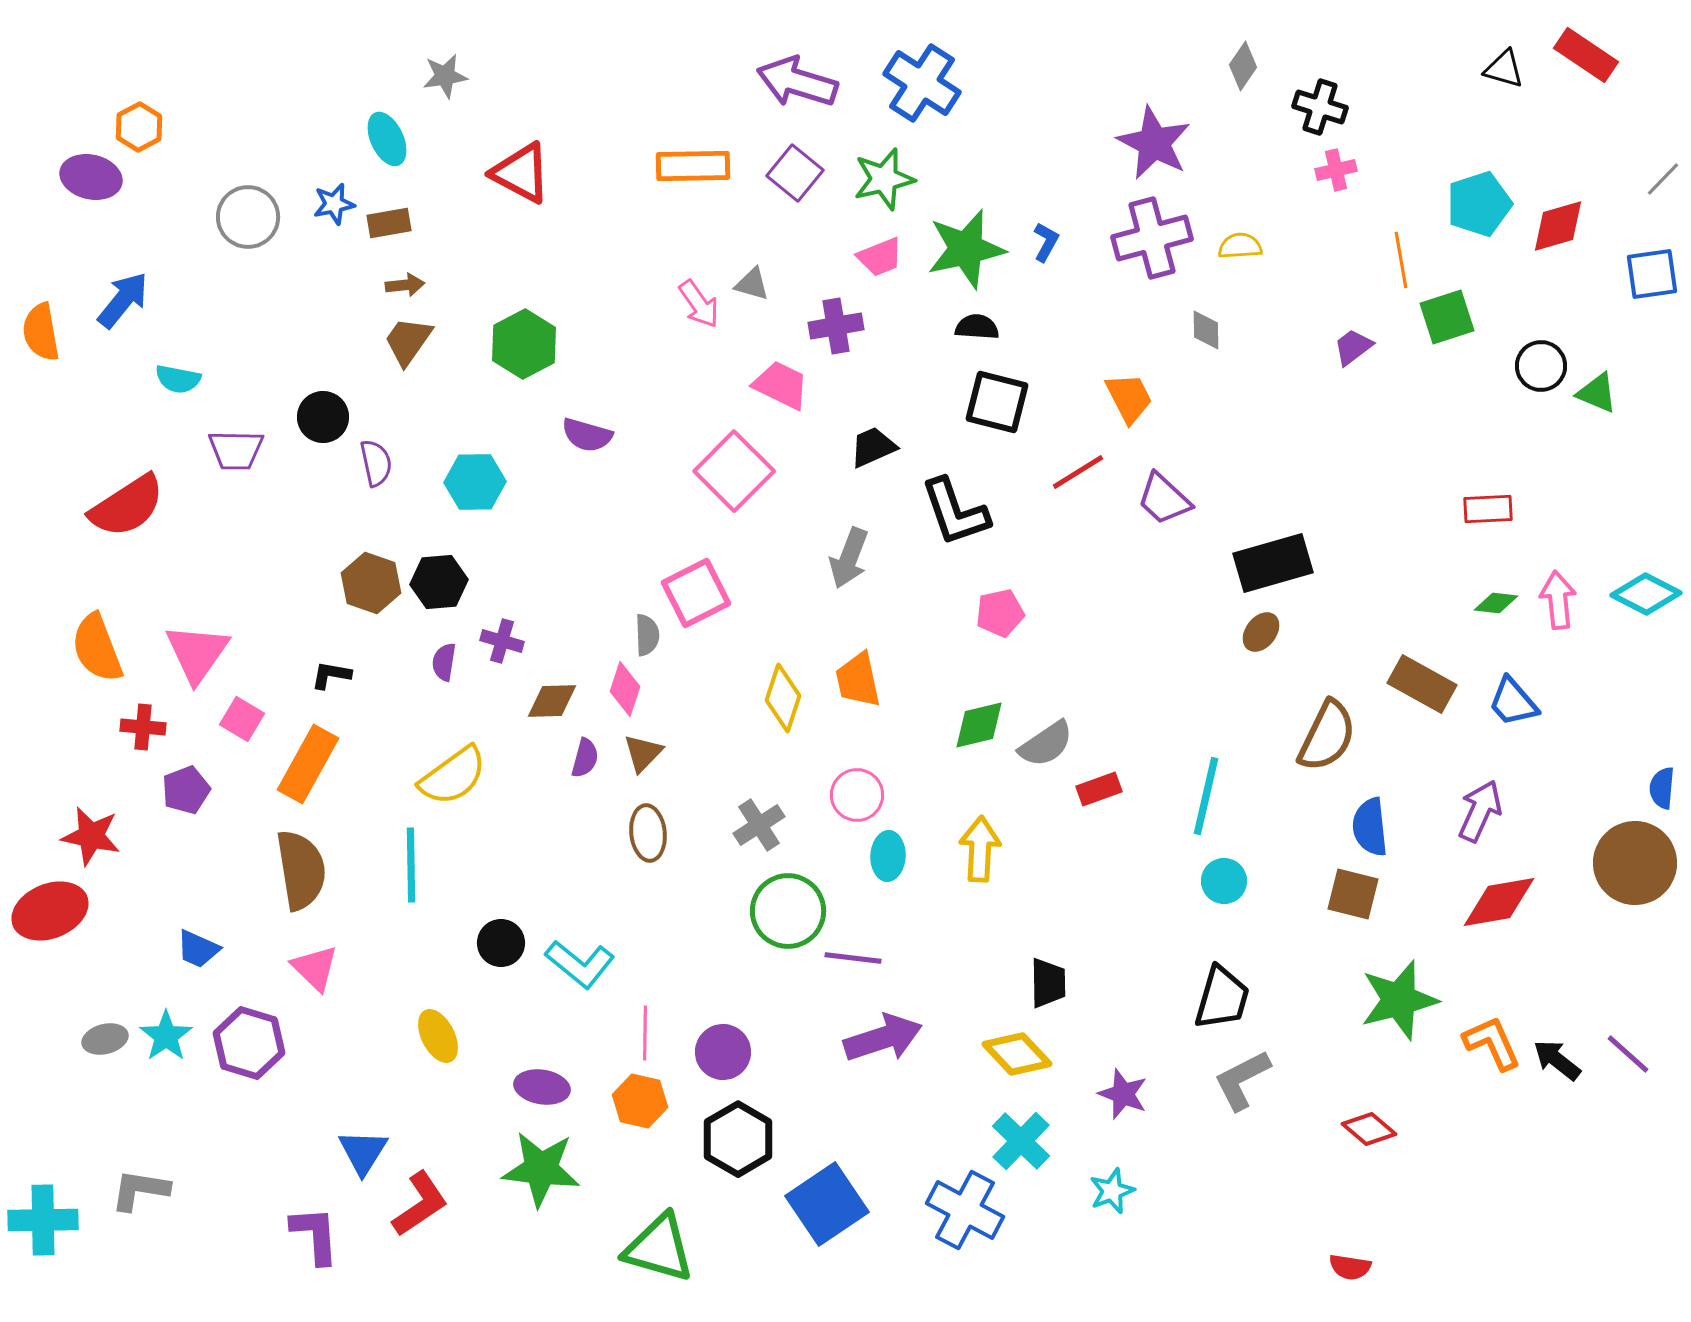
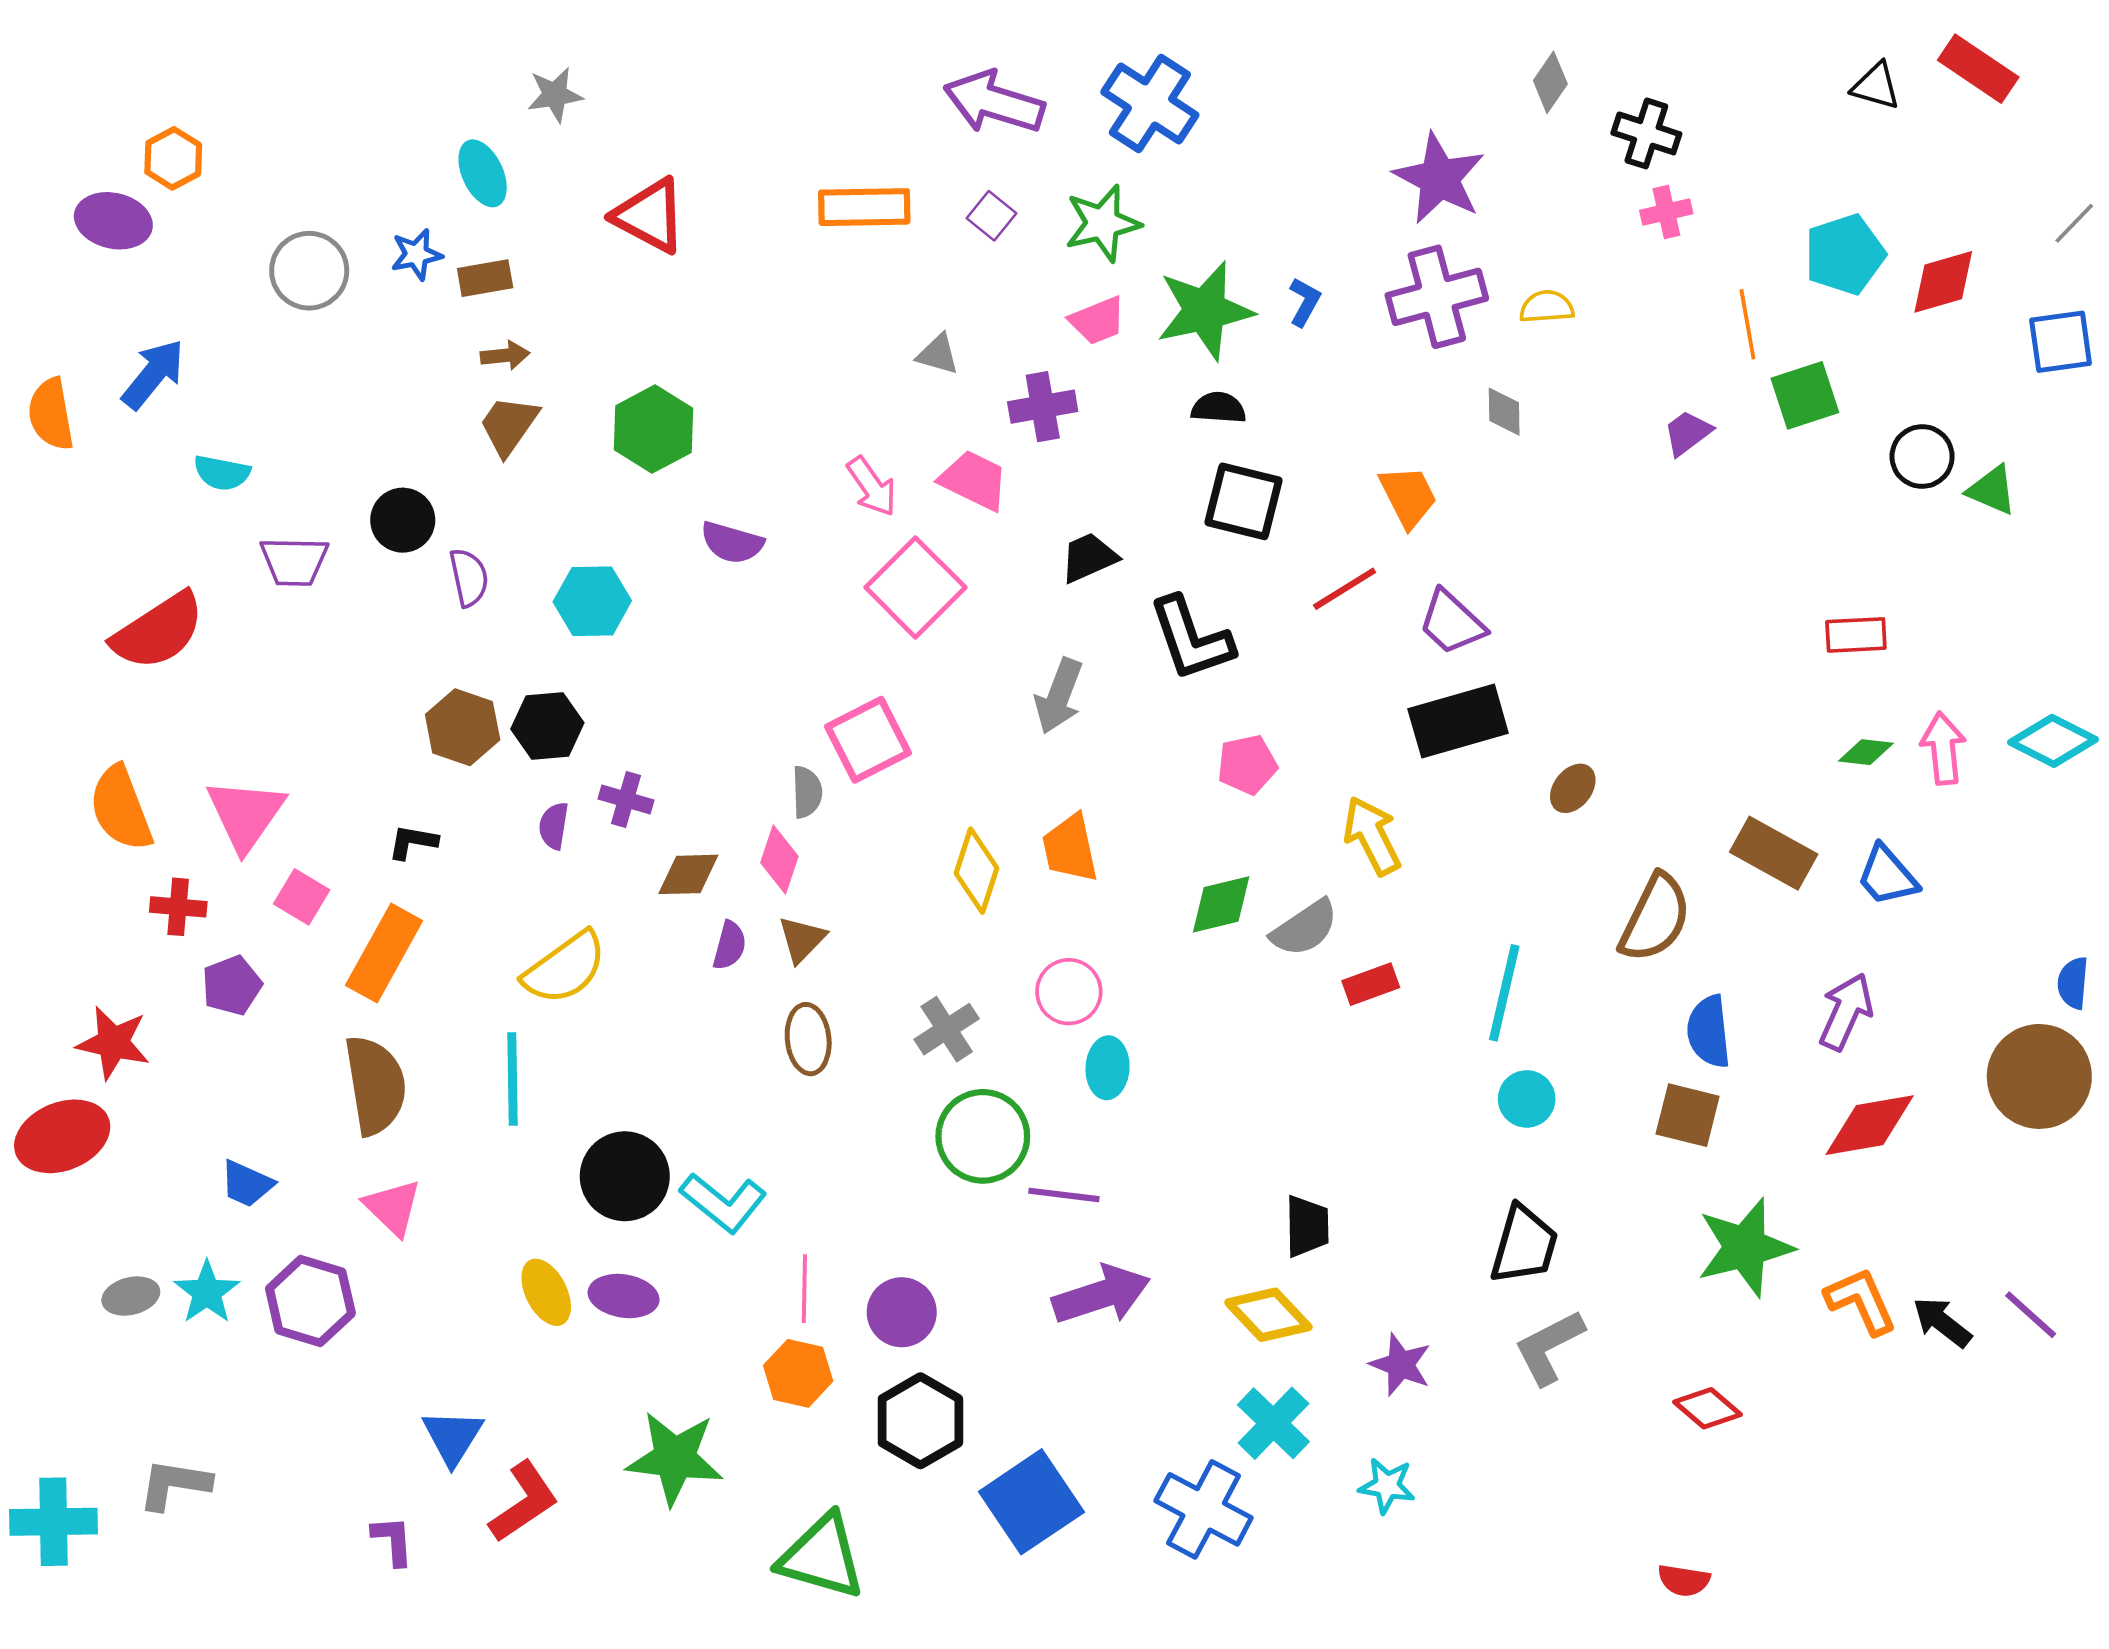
purple square: (795, 173) -> (992, 216), size x0.7
pink arrow: (699, 304) -> (872, 486), moved
black rectangle: (1273, 563) -> (1458, 721), moved
yellow arrow: (980, 849) -> (1372, 836), moved, turned -30
black circle: (501, 943) -> (625, 1176), size x1.5
purple ellipse: (542, 1087) -> (624, 1296), moved
cyan star: (1112, 1191) -> (1387, 1486), turned 30
purple L-shape: (315, 1235) -> (393, 1541), size x0.7

